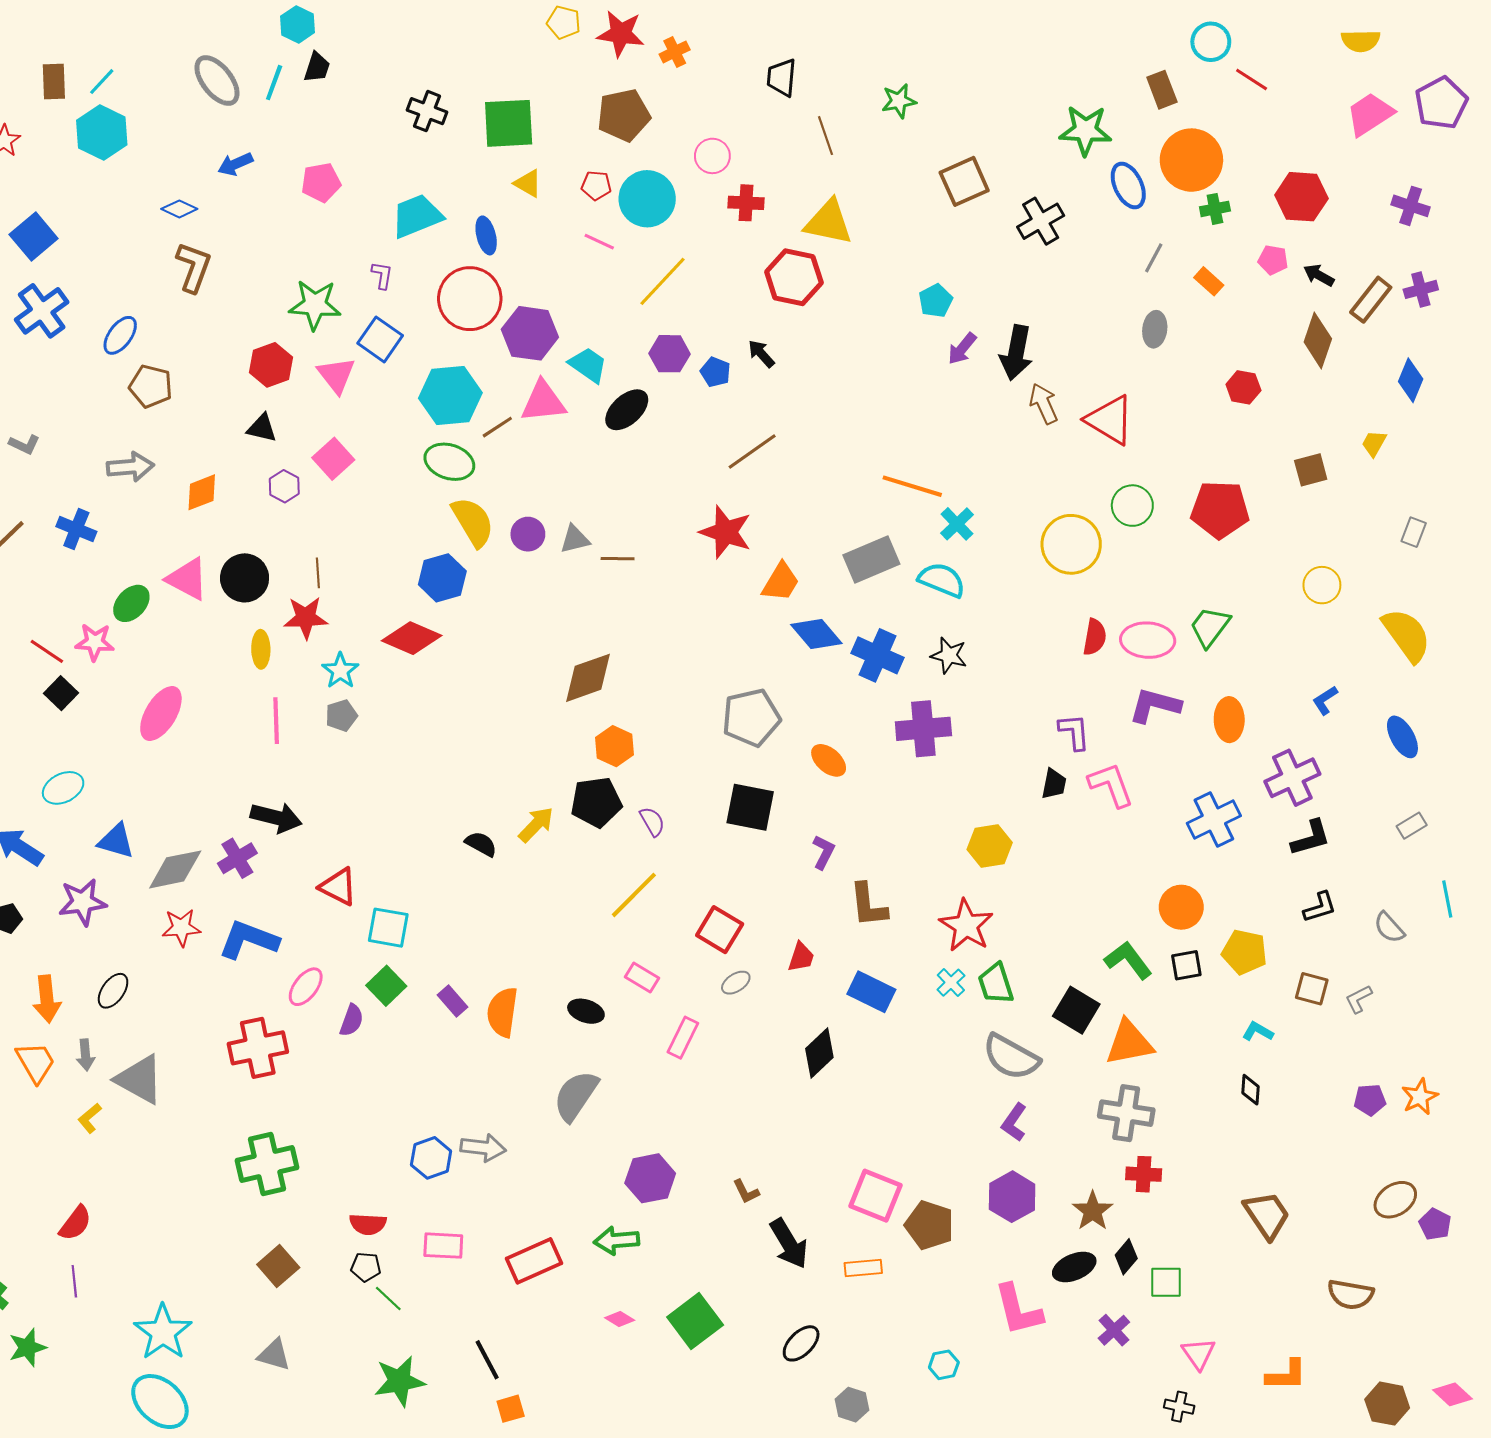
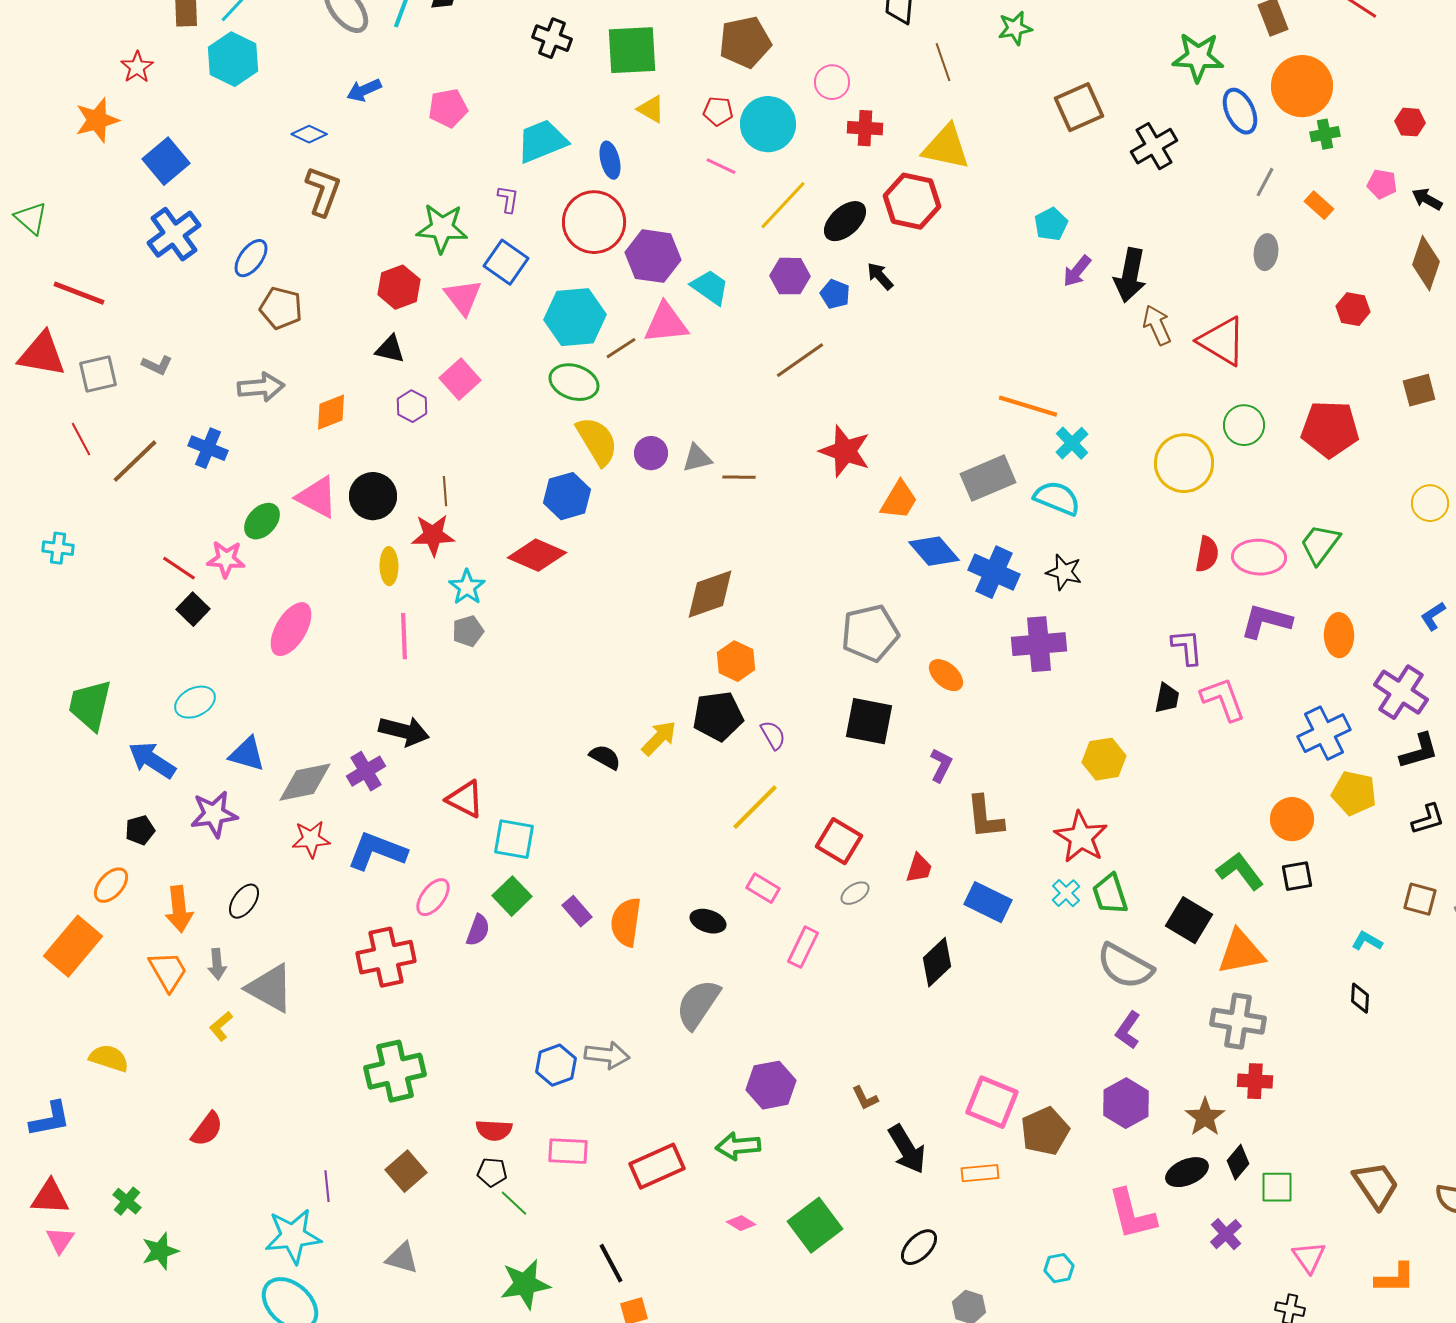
red hexagon: (1302, 197) -> (1410, 122), size x0.6
black ellipse: (627, 410) -> (845, 221), moved
brown line: (752, 452) -> (800, 360), moved
purple cross: (1292, 778) -> (1401, 692), turned -32
yellow pentagon: (1244, 952) -> (1354, 793), moved
brown trapezoid: (1267, 1215) -> (1376, 1185), moved
brown pentagon: (929, 1225) -> (1045, 1131), turned 30
purple line: (74, 1281) -> (327, 1186), moved
cyan star: (163, 1332) -> (293, 1236), turned 30

